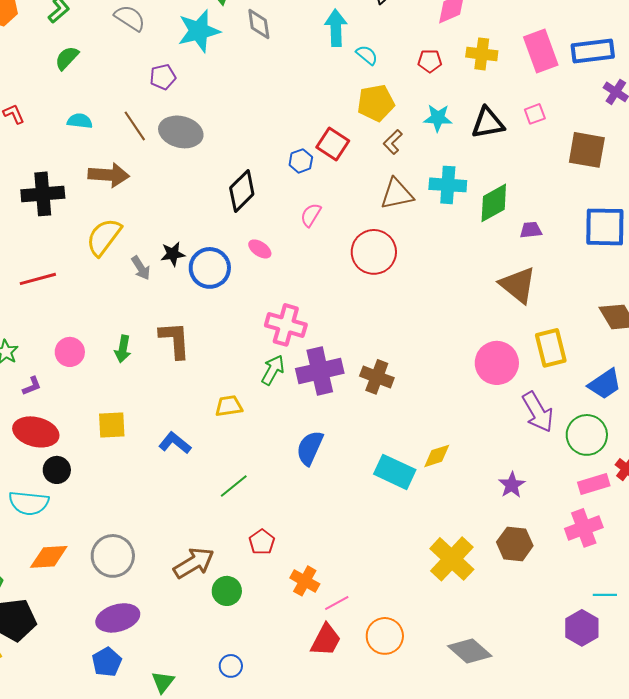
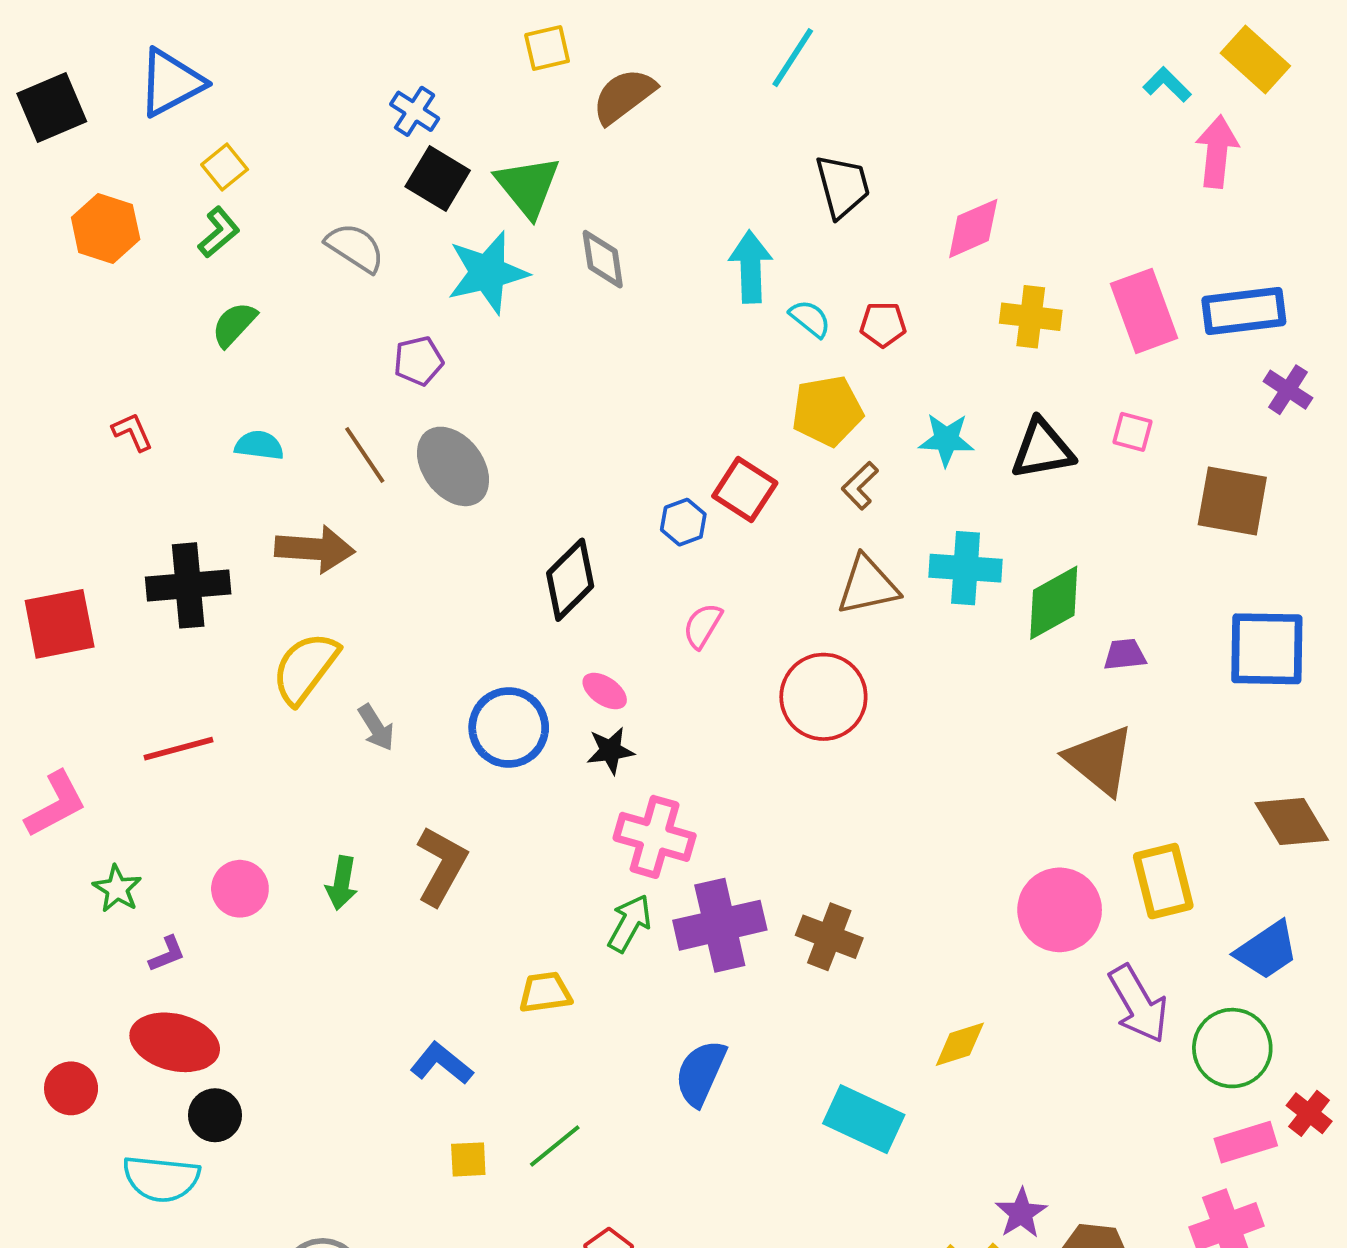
red pentagon: (430, 61) -> (883, 324), moved
pink square: (535, 114) -> (1133, 432), turned 35
gray ellipse: (181, 132) -> (453, 466), turned 39
black star: (173, 254) -> (610, 751), moved
brown L-shape: (175, 340) -> (441, 866), turned 33
yellow square: (112, 425) -> (468, 1159), moved, size x0.7
yellow diamond: (437, 456) -> (960, 1044), moved
purple star: (512, 485) -> (1021, 1213), moved

